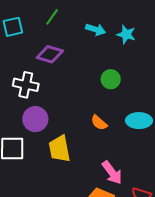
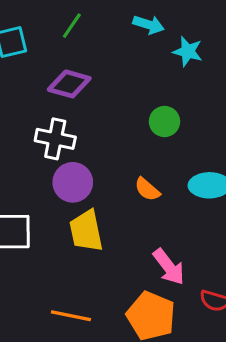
cyan arrow: (96, 29) -> (149, 25), moved
white cross: (26, 85) -> (55, 139), moved
purple circle: (35, 119) -> (73, 182), moved

